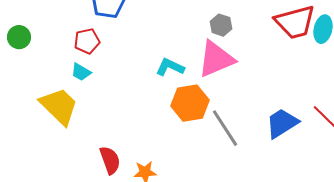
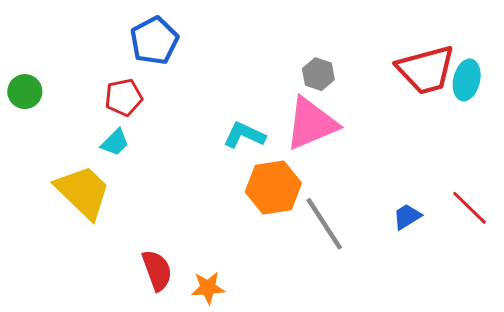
cyan trapezoid: (81, 72) -> (115, 142), turned -75
blue trapezoid: (282, 123) -> (407, 217), size x0.6

